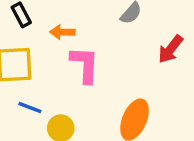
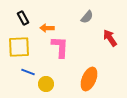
red arrow: (171, 49) -> (110, 38), turned 108

